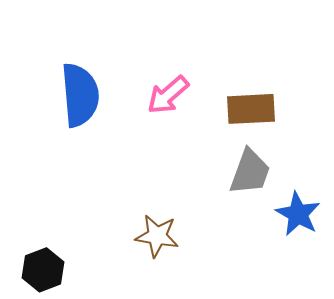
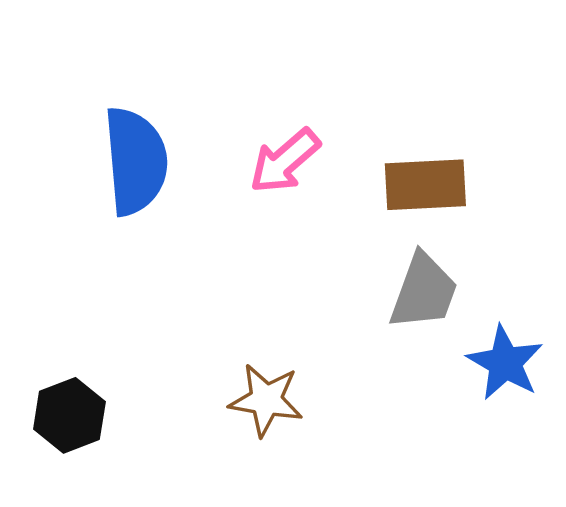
black hexagon: (43, 270) -> (69, 415), moved

